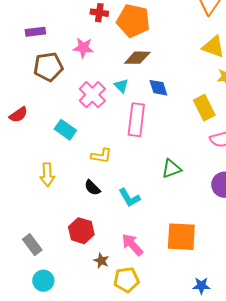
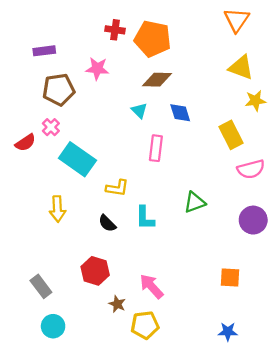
pink cross: (92, 95) -> (51, 127), moved, size x0.6
pink rectangle: (136, 120) -> (156, 148), size x0.7
cyan rectangle: (65, 130) -> (77, 159), size x1.5
cyan L-shape: (129, 198) -> (145, 218), moved, turned 30
orange square: (181, 237) -> (230, 278), moved, size x0.6

